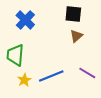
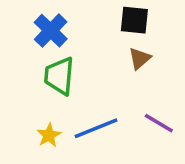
green trapezoid: (15, 55) -> (59, 76), moved

